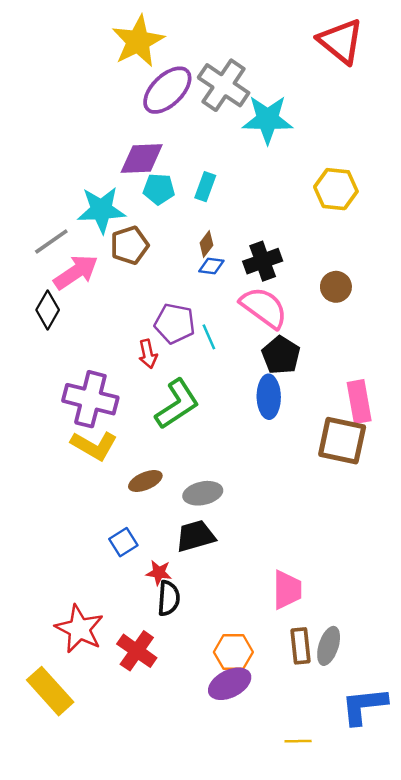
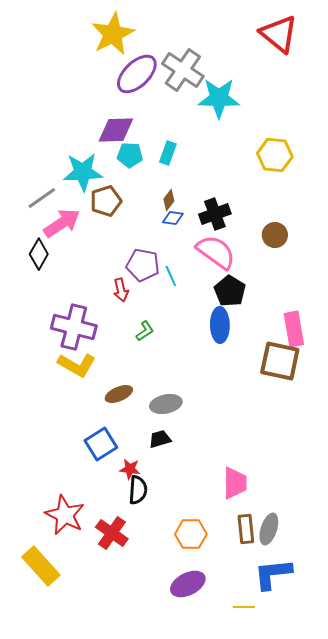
green L-shape: (177, 404) -> (145, 331), size x0.5
black trapezoid: (195, 536) -> (160, 439), size x0.7
blue square: (123, 542) -> (101, 444), size x1.4
purple ellipse: (230, 684) -> (188, 584), moved
blue L-shape: (364, 706) -> (273, 574), moved

